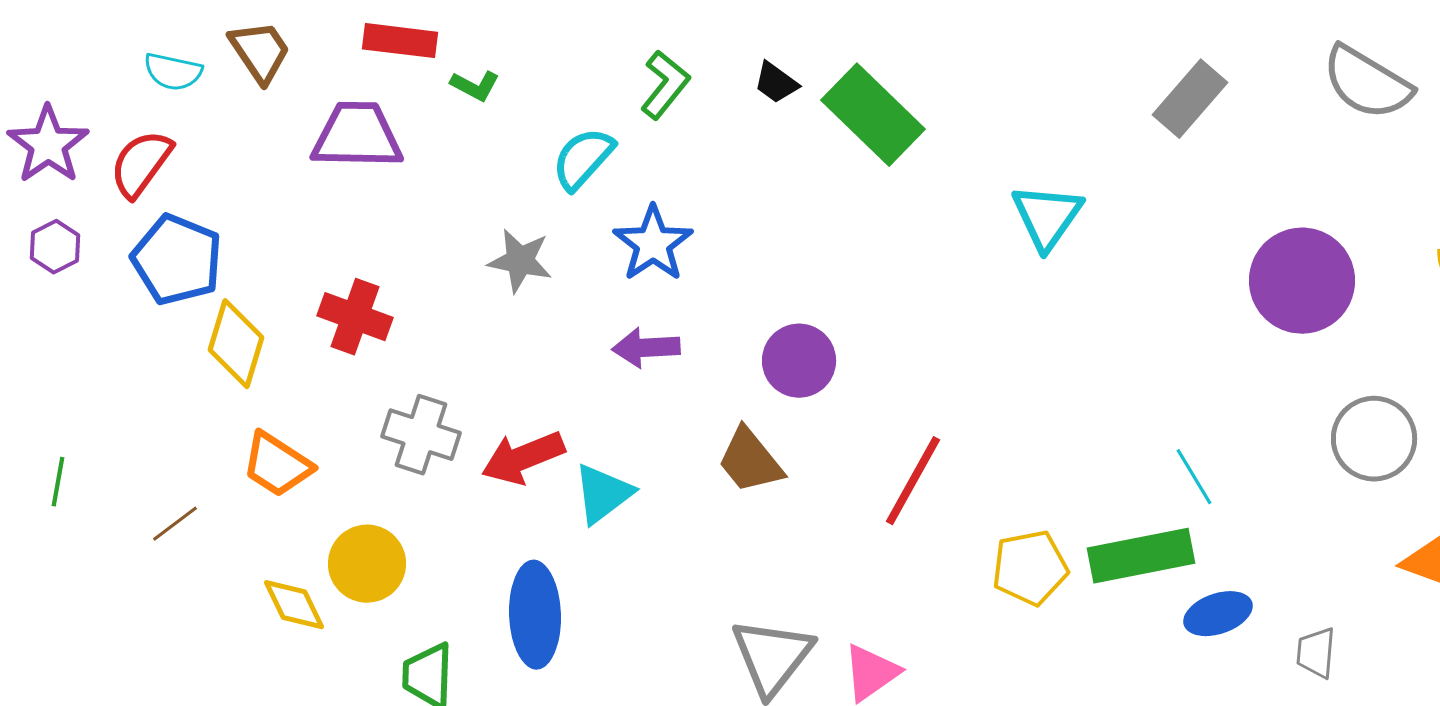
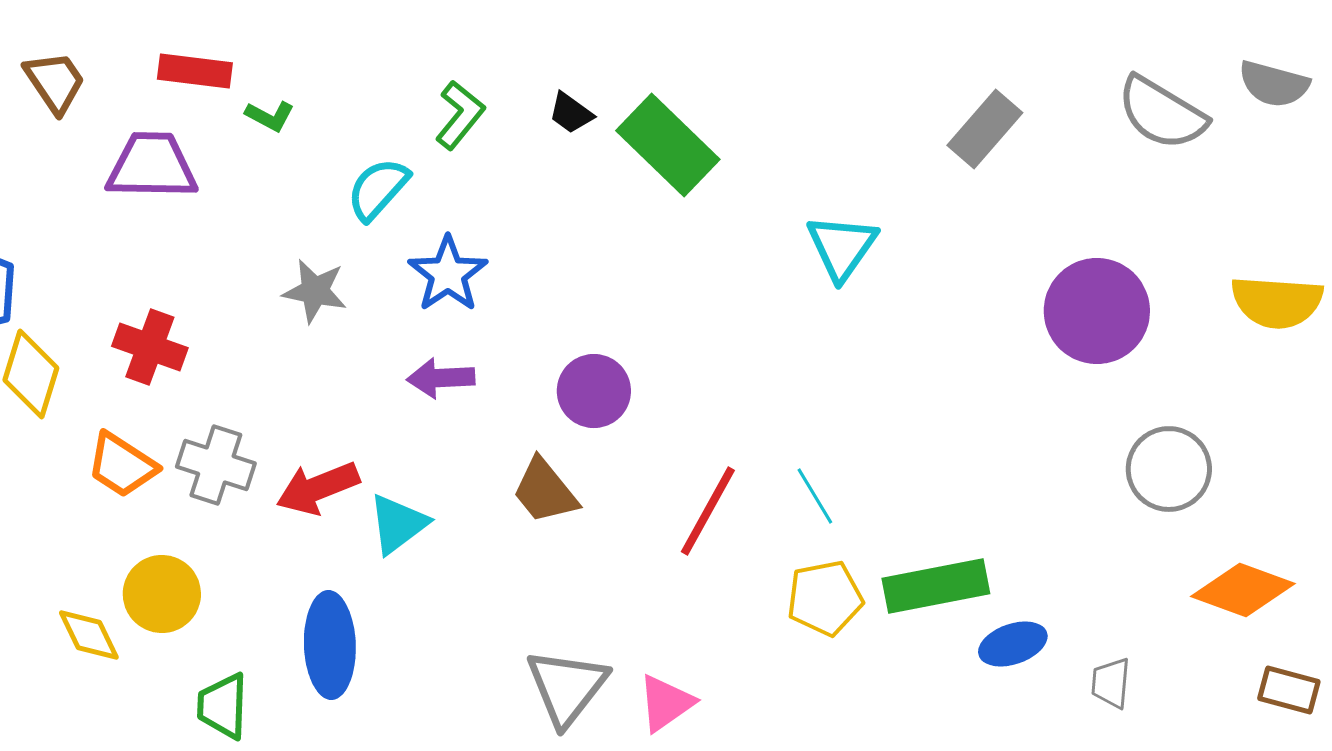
orange trapezoid: (277, 465) -> (122, 465), moved
cyan line: (1194, 477) -> (815, 496), moved

